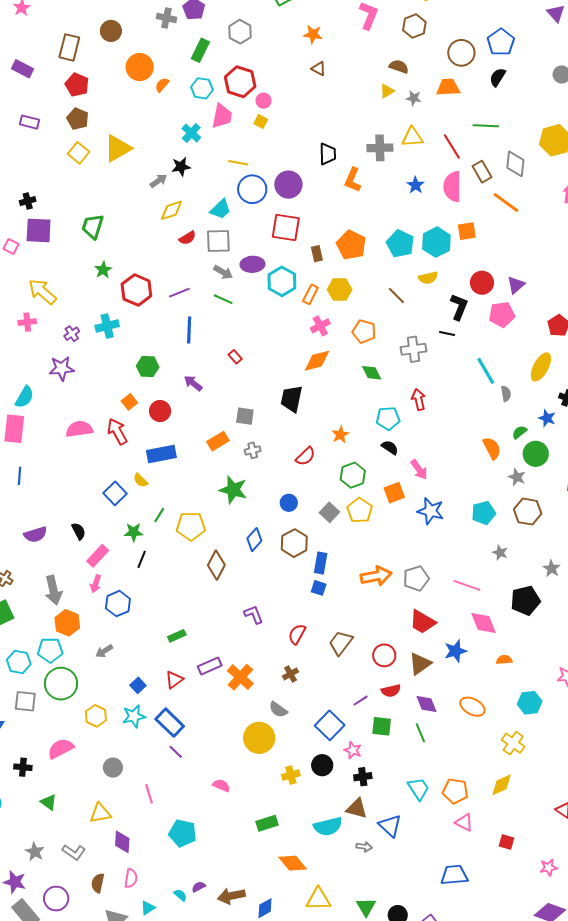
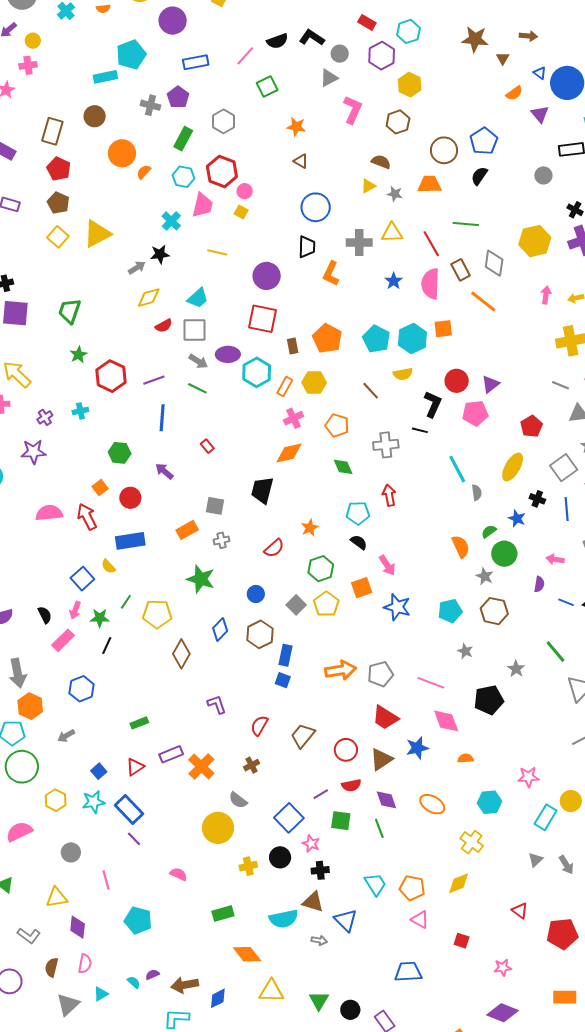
blue circle: (252, 189) -> (316, 207), moved
cyan cross: (107, 326) -> (80, 411), size x0.7
pink arrow: (96, 584) -> (75, 610), moved

